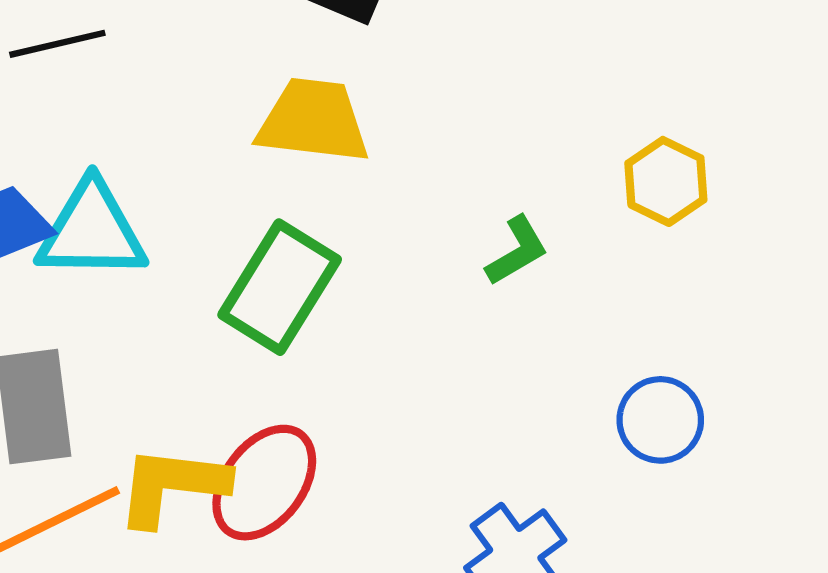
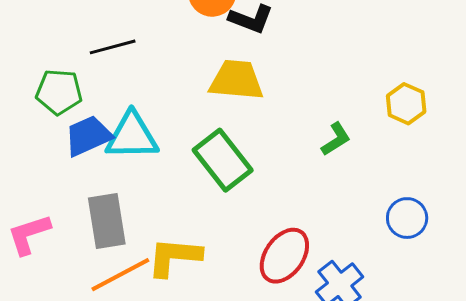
green rectangle: (280, 287) -> (223, 160), turned -68
red ellipse: (264, 483) -> (284, 256), moved

